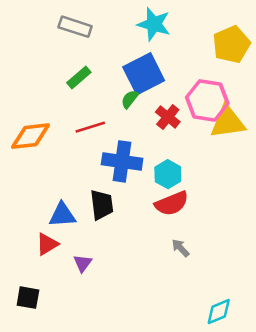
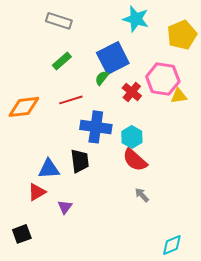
cyan star: (154, 24) -> (136, 19), moved
yellow triangle: (228, 122) -> (179, 96), size x0.6
red semicircle: (172, 203) -> (135, 160), turned 64
black square: (28, 298) -> (22, 234), turned -30

